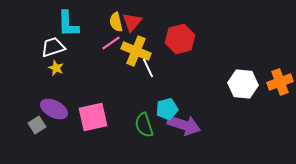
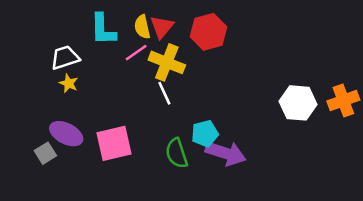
cyan L-shape: (68, 24) -> (103, 29), moved
red hexagon: (180, 39) -> (208, 32), moved
white line: (148, 68) -> (164, 93), moved

